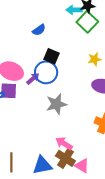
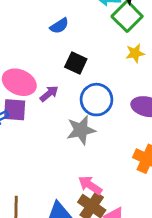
yellow star: (95, 59) -> (135, 53), moved
blue circle: (46, 72) -> (96, 100), moved

